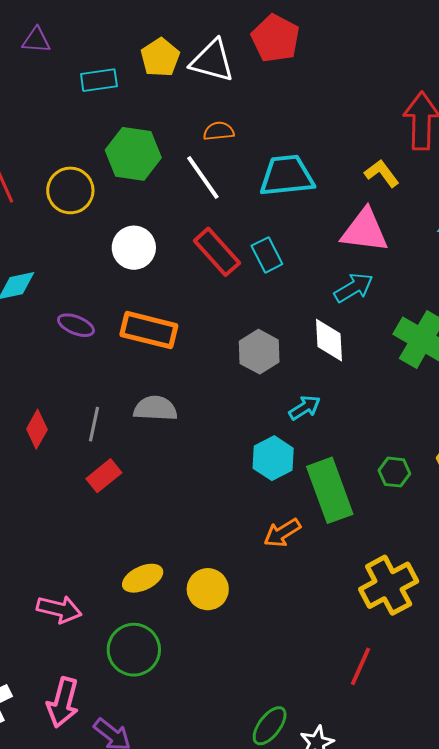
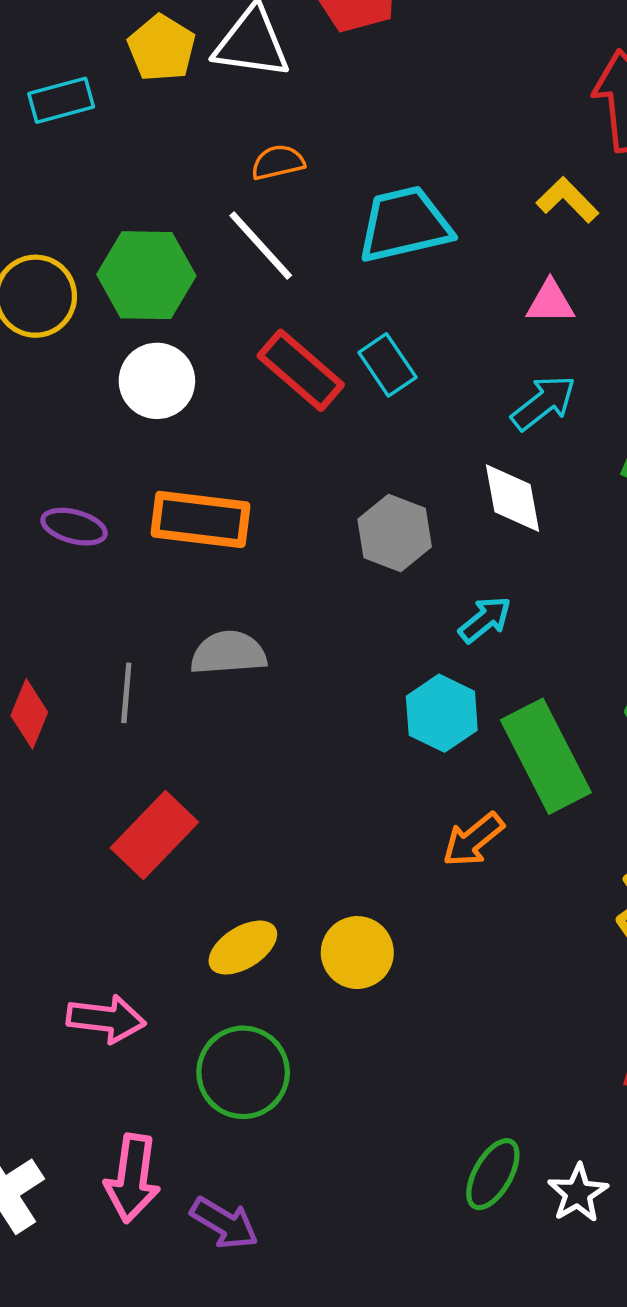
green hexagon: (133, 154) -> (146, 275), moved
pink triangle: (365, 231) -> (550, 302), size x0.6
red rectangle: (104, 476) -> (154, 835), moved, size x1.4

